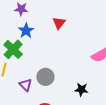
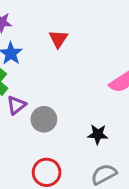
purple triangle: (26, 85) -> (16, 105), moved, turned 40

